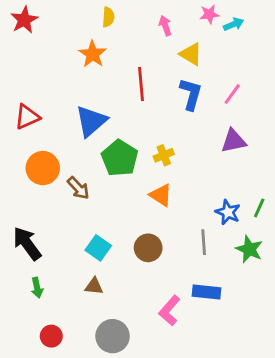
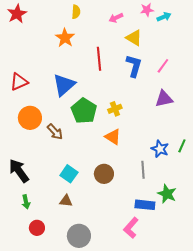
pink arrow: (165, 26) -> (116, 18), turned -96
green star: (249, 249) -> (167, 194), moved
pink L-shape: (169, 310) -> (131, 228), moved
red circle: (51, 336) -> (37, 228), moved

